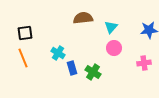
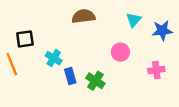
cyan triangle: (111, 27) -> (134, 20), moved
black square: (25, 33) -> (25, 39), moved

